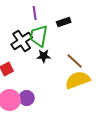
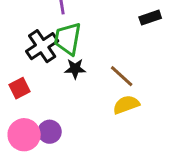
black rectangle: (64, 22) -> (150, 18), moved
yellow semicircle: (78, 80) -> (126, 105), size x0.7

